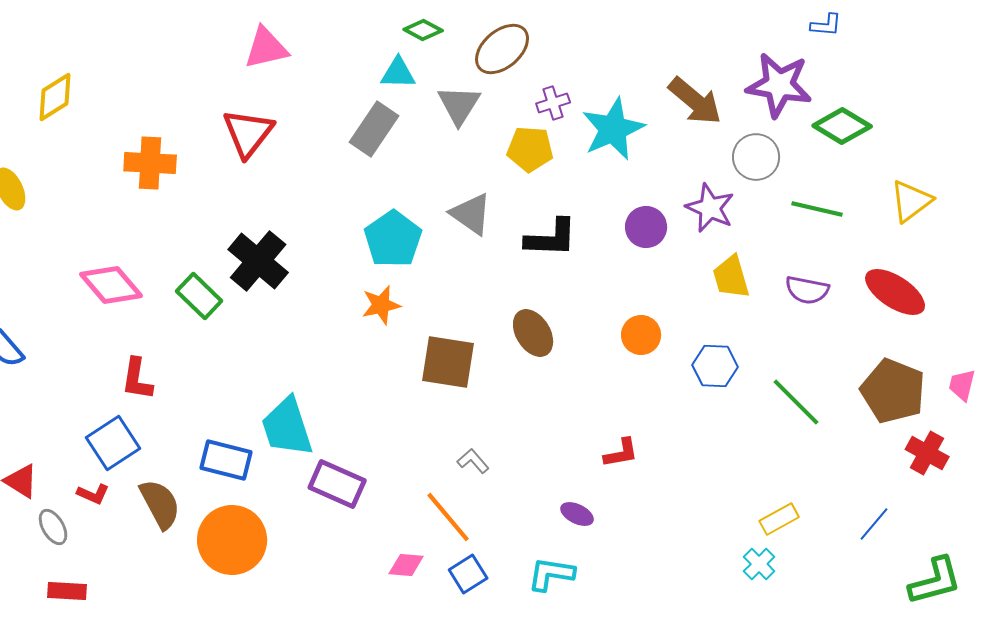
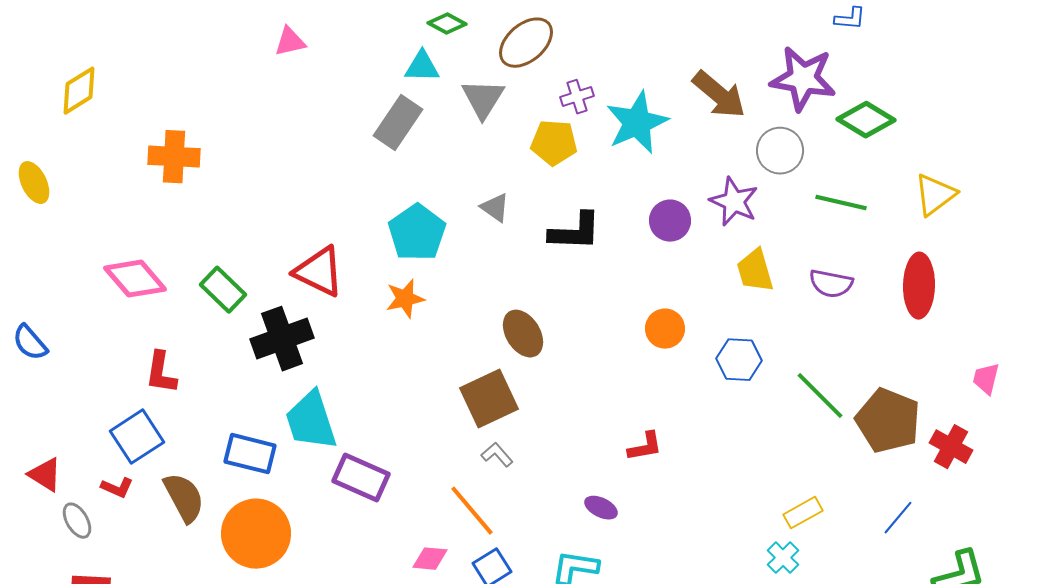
pink triangle: (266, 48) -> (290, 42), size x0.7
red triangle: (248, 133) -> (319, 272), moved, turned -42
gray triangle: (471, 214) -> (495, 208), size x0.7
black cross: (258, 261) -> (282, 339), moved, turned 30
red ellipse: (895, 292) -> (919, 286), turned 58
brown ellipse: (533, 333) -> (523, 334), moved
brown square: (448, 362) -> (489, 399), moved, turned -34
brown pentagon: (893, 391) -> (888, 421), moved

